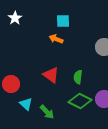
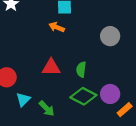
red triangle: (51, 75) -> (51, 67), turned -36
cyan triangle: (26, 104) -> (23, 100), turned 32

